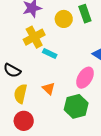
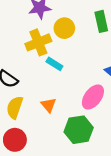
yellow circle: (64, 19) -> (64, 28), moved

